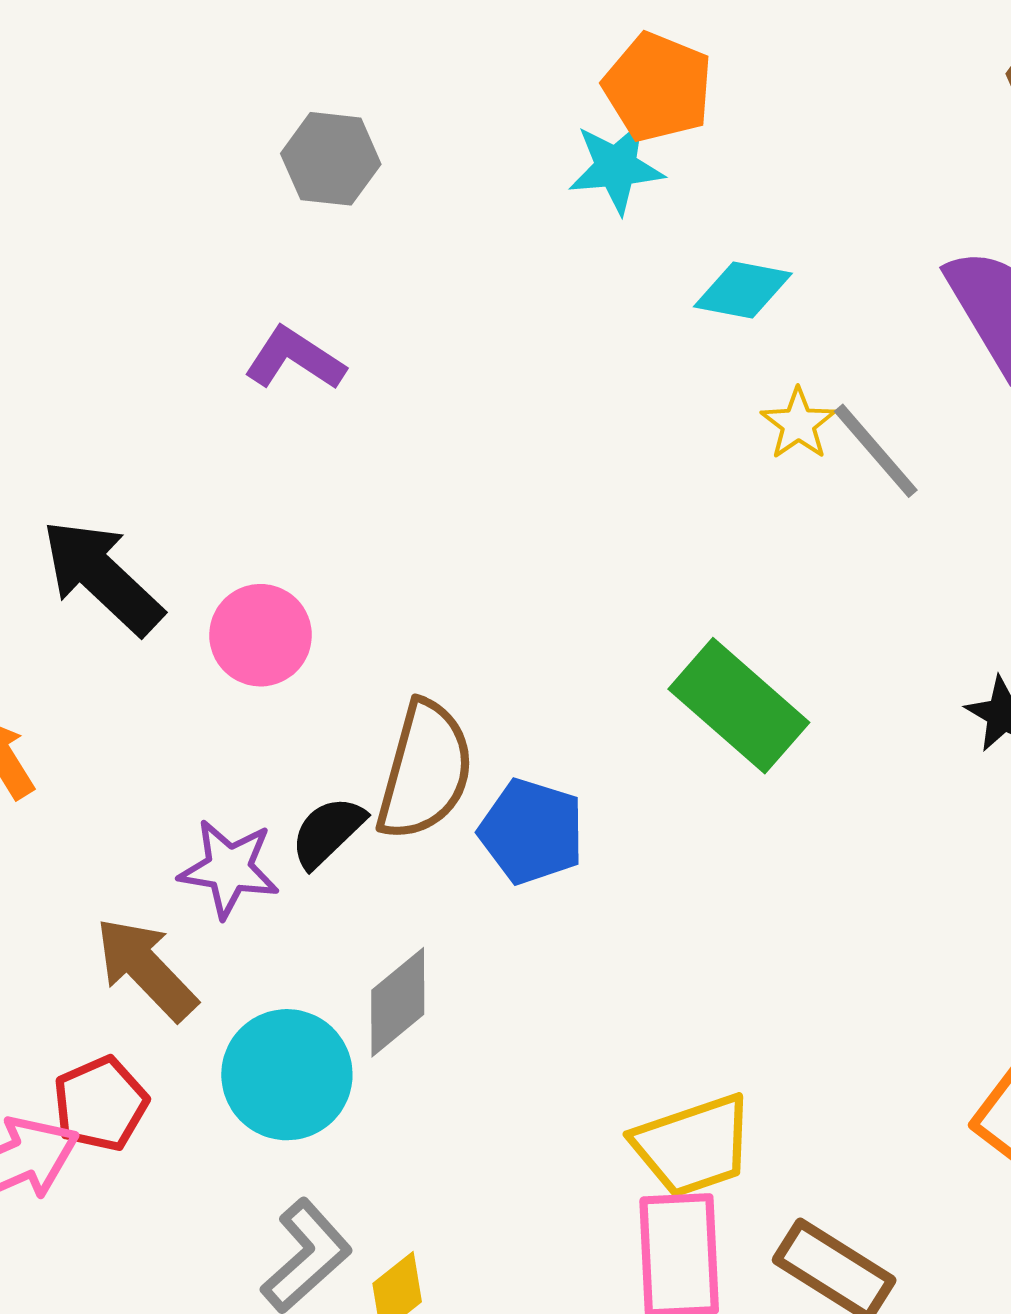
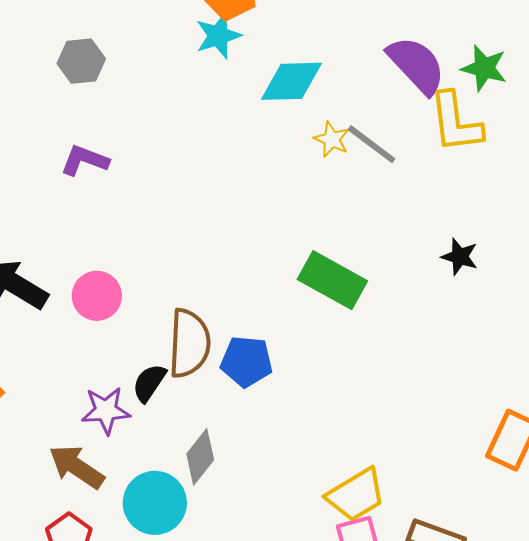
cyan diamond: (743, 290) -> (291, 81), size x1.4

